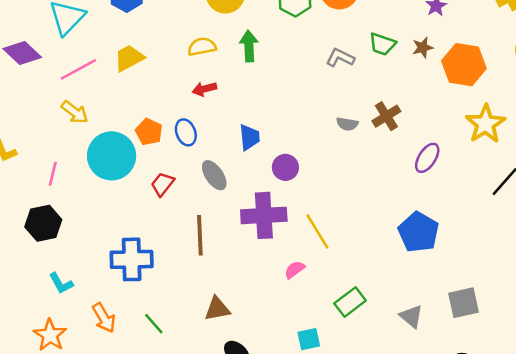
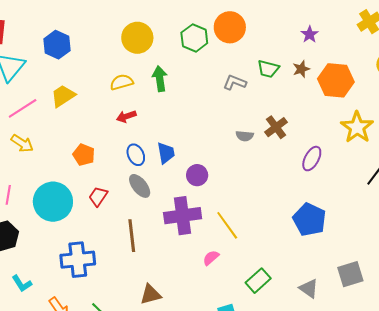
blue ellipse: (186, 132) -> (136, 155), moved
cyan circle: (112, 156) -> (53, 202), moved

